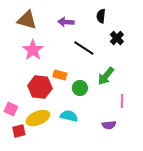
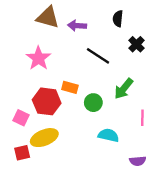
brown triangle: (27, 20) -> (48, 17), moved
pink square: (11, 109) -> (21, 118), moved
cyan semicircle: (69, 116) -> (108, 135), moved
purple semicircle: (109, 125) -> (138, 161), moved

